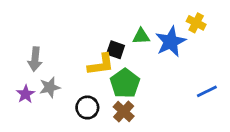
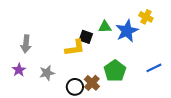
green pentagon: (125, 83) -> (115, 71), moved
gray star: (50, 87) -> (47, 73), moved
black circle: (87, 107) -> (75, 87), moved

